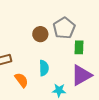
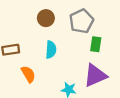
brown circle: (40, 34) -> (46, 18), moved
cyan semicircle: (44, 68) -> (51, 50), moved

